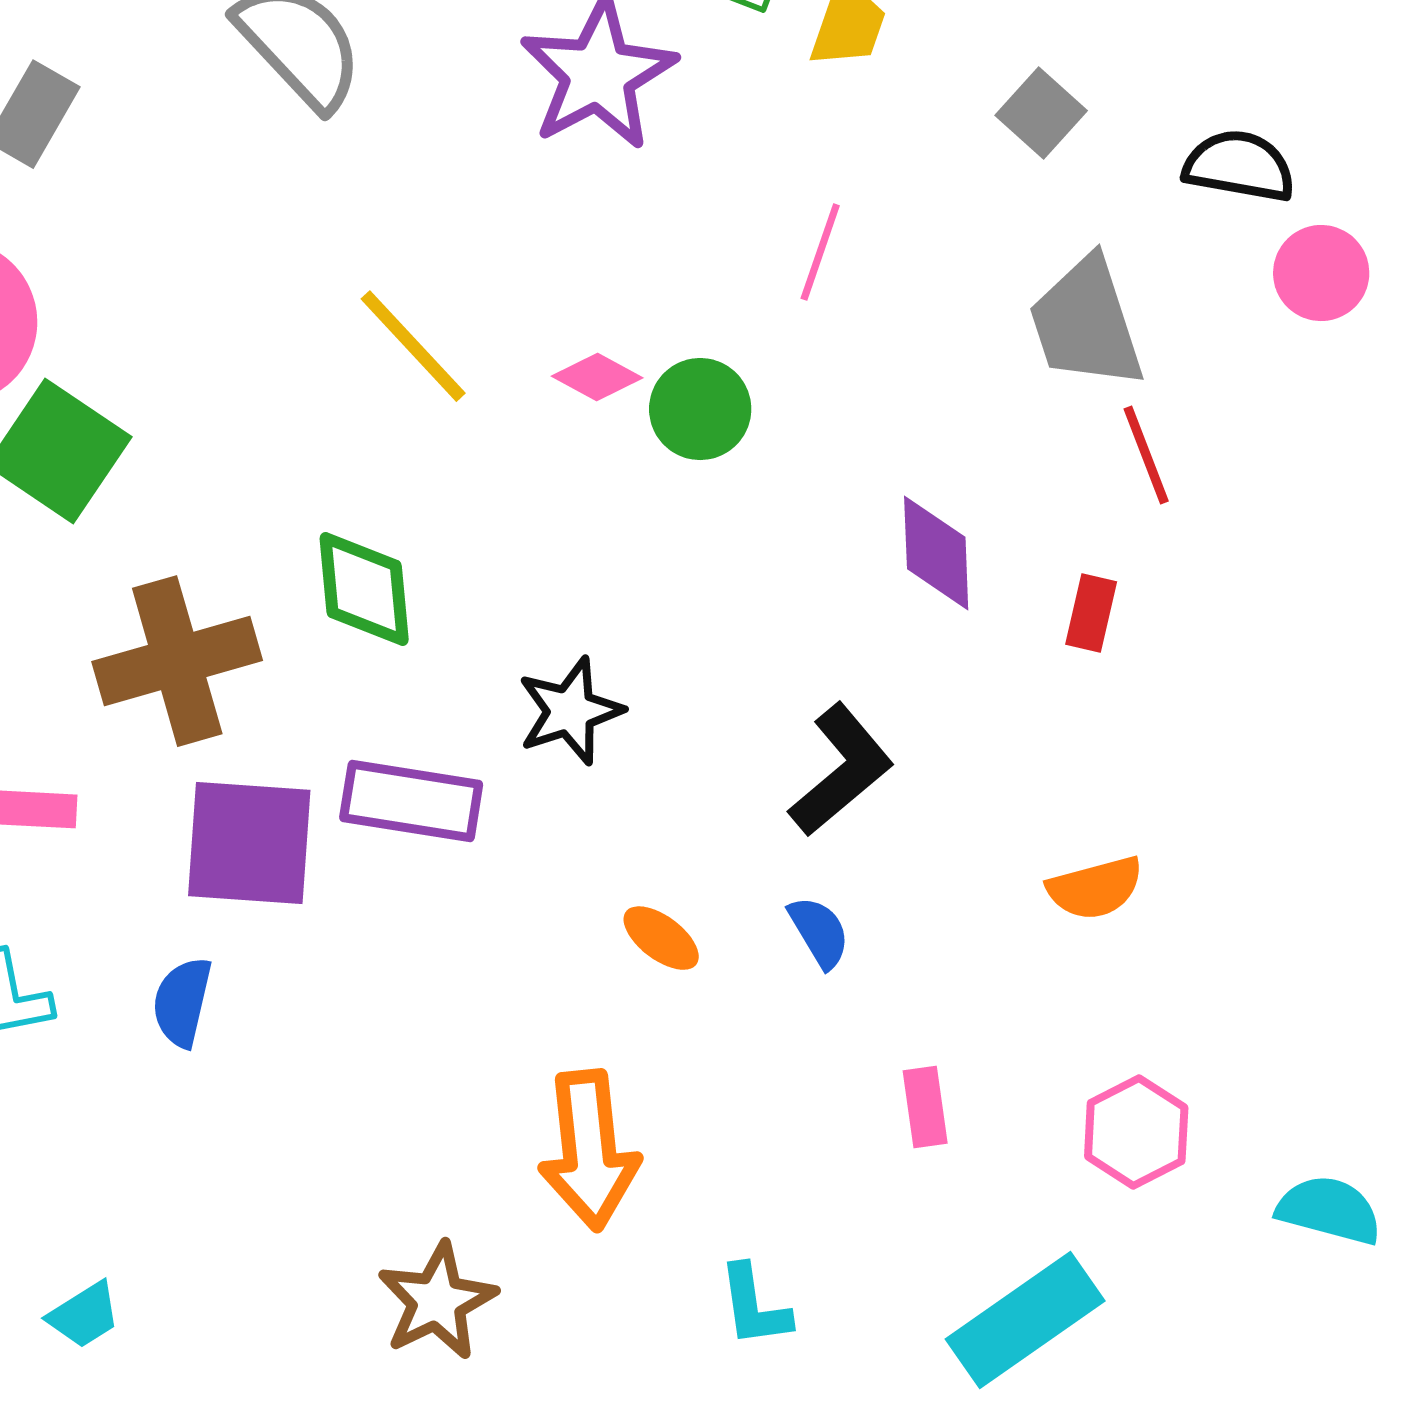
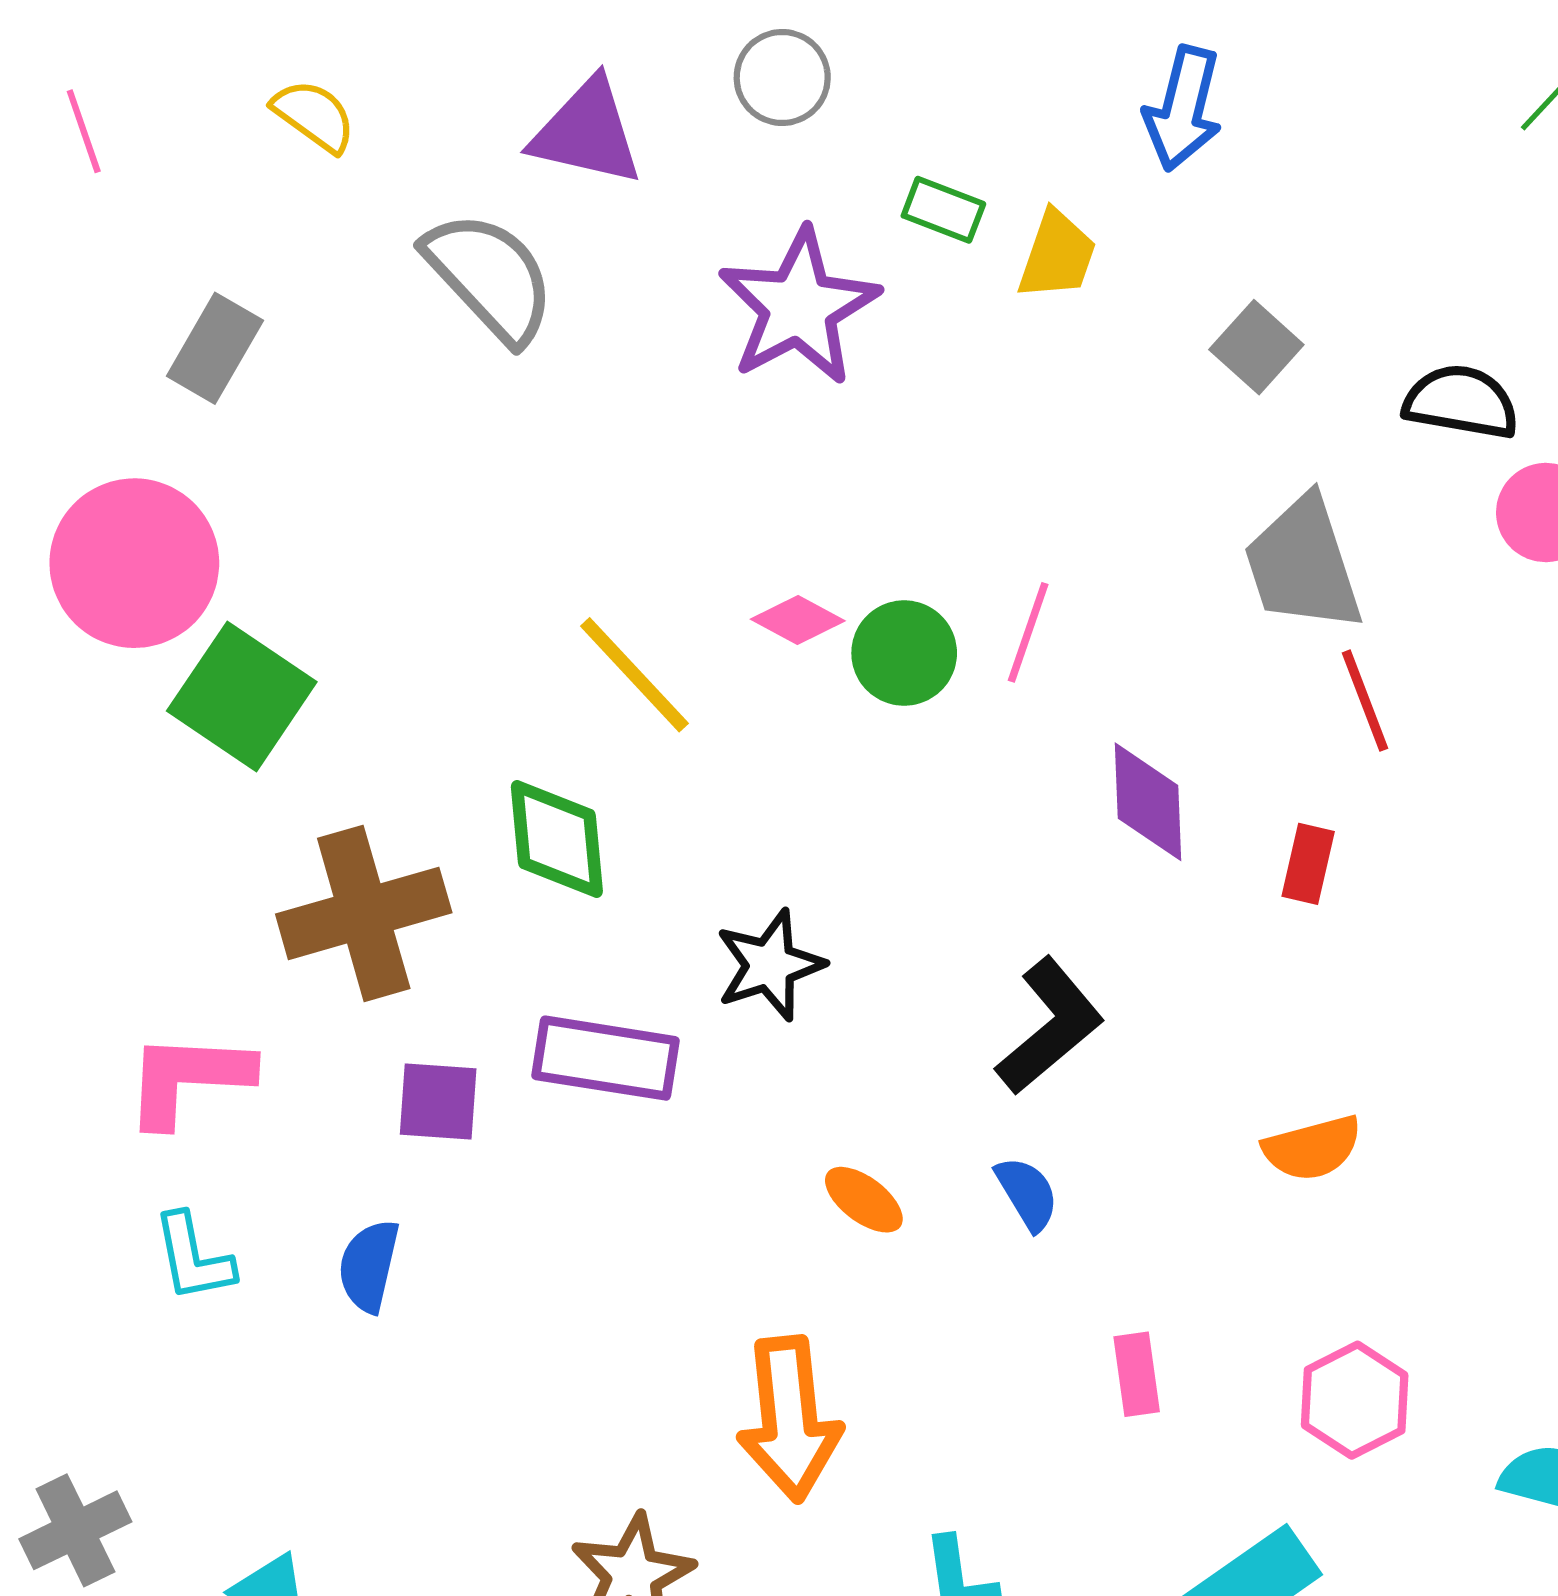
pink line: (820, 252) -> (1028, 632), moved
yellow line: (413, 346) -> (634, 675), moved
purple square: (249, 843) -> (438, 1102), size x0.6

